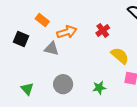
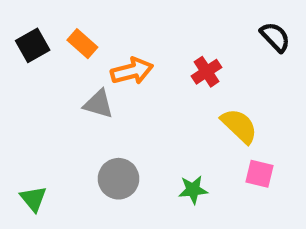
black square: (21, 39) -> (33, 45), moved, turned 35
green triangle: (27, 89) -> (33, 199), moved

